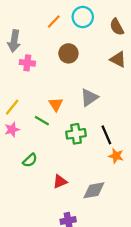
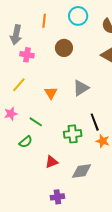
orange line: (54, 21) -> (44, 21), moved, turned -40
yellow line: (12, 107) -> (19, 85), moved
green line: (42, 121) -> (36, 122), moved
green cross: (76, 134) -> (73, 134), moved

